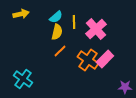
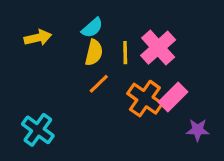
yellow arrow: (21, 14) -> (38, 38), moved
yellow line: (74, 22) -> (125, 53), moved
purple star: (125, 87) -> (198, 130), moved

